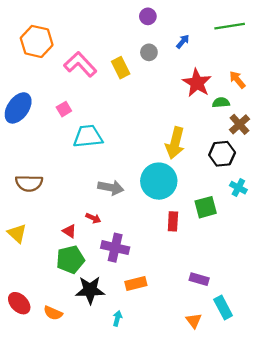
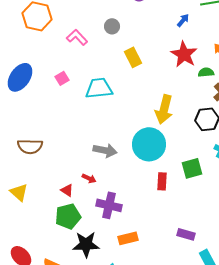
blue arrow: (183, 41) -> (183, 20), moved
gray circle: (149, 52) -> (112, 26), moved
pink L-shape: (80, 64) -> (77, 37), size x0.7
yellow rectangle: (121, 68) -> (133, 57), moved
cyan trapezoid: (88, 136) -> (99, 88), moved

